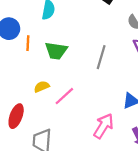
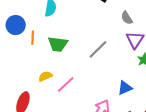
gray line: (101, 57) -> (98, 49), turned 30

